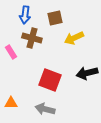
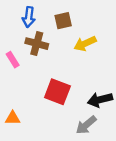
black arrow: (87, 73) -> (100, 100), moved
gray arrow: (45, 109) -> (86, 125), moved, turned -54

